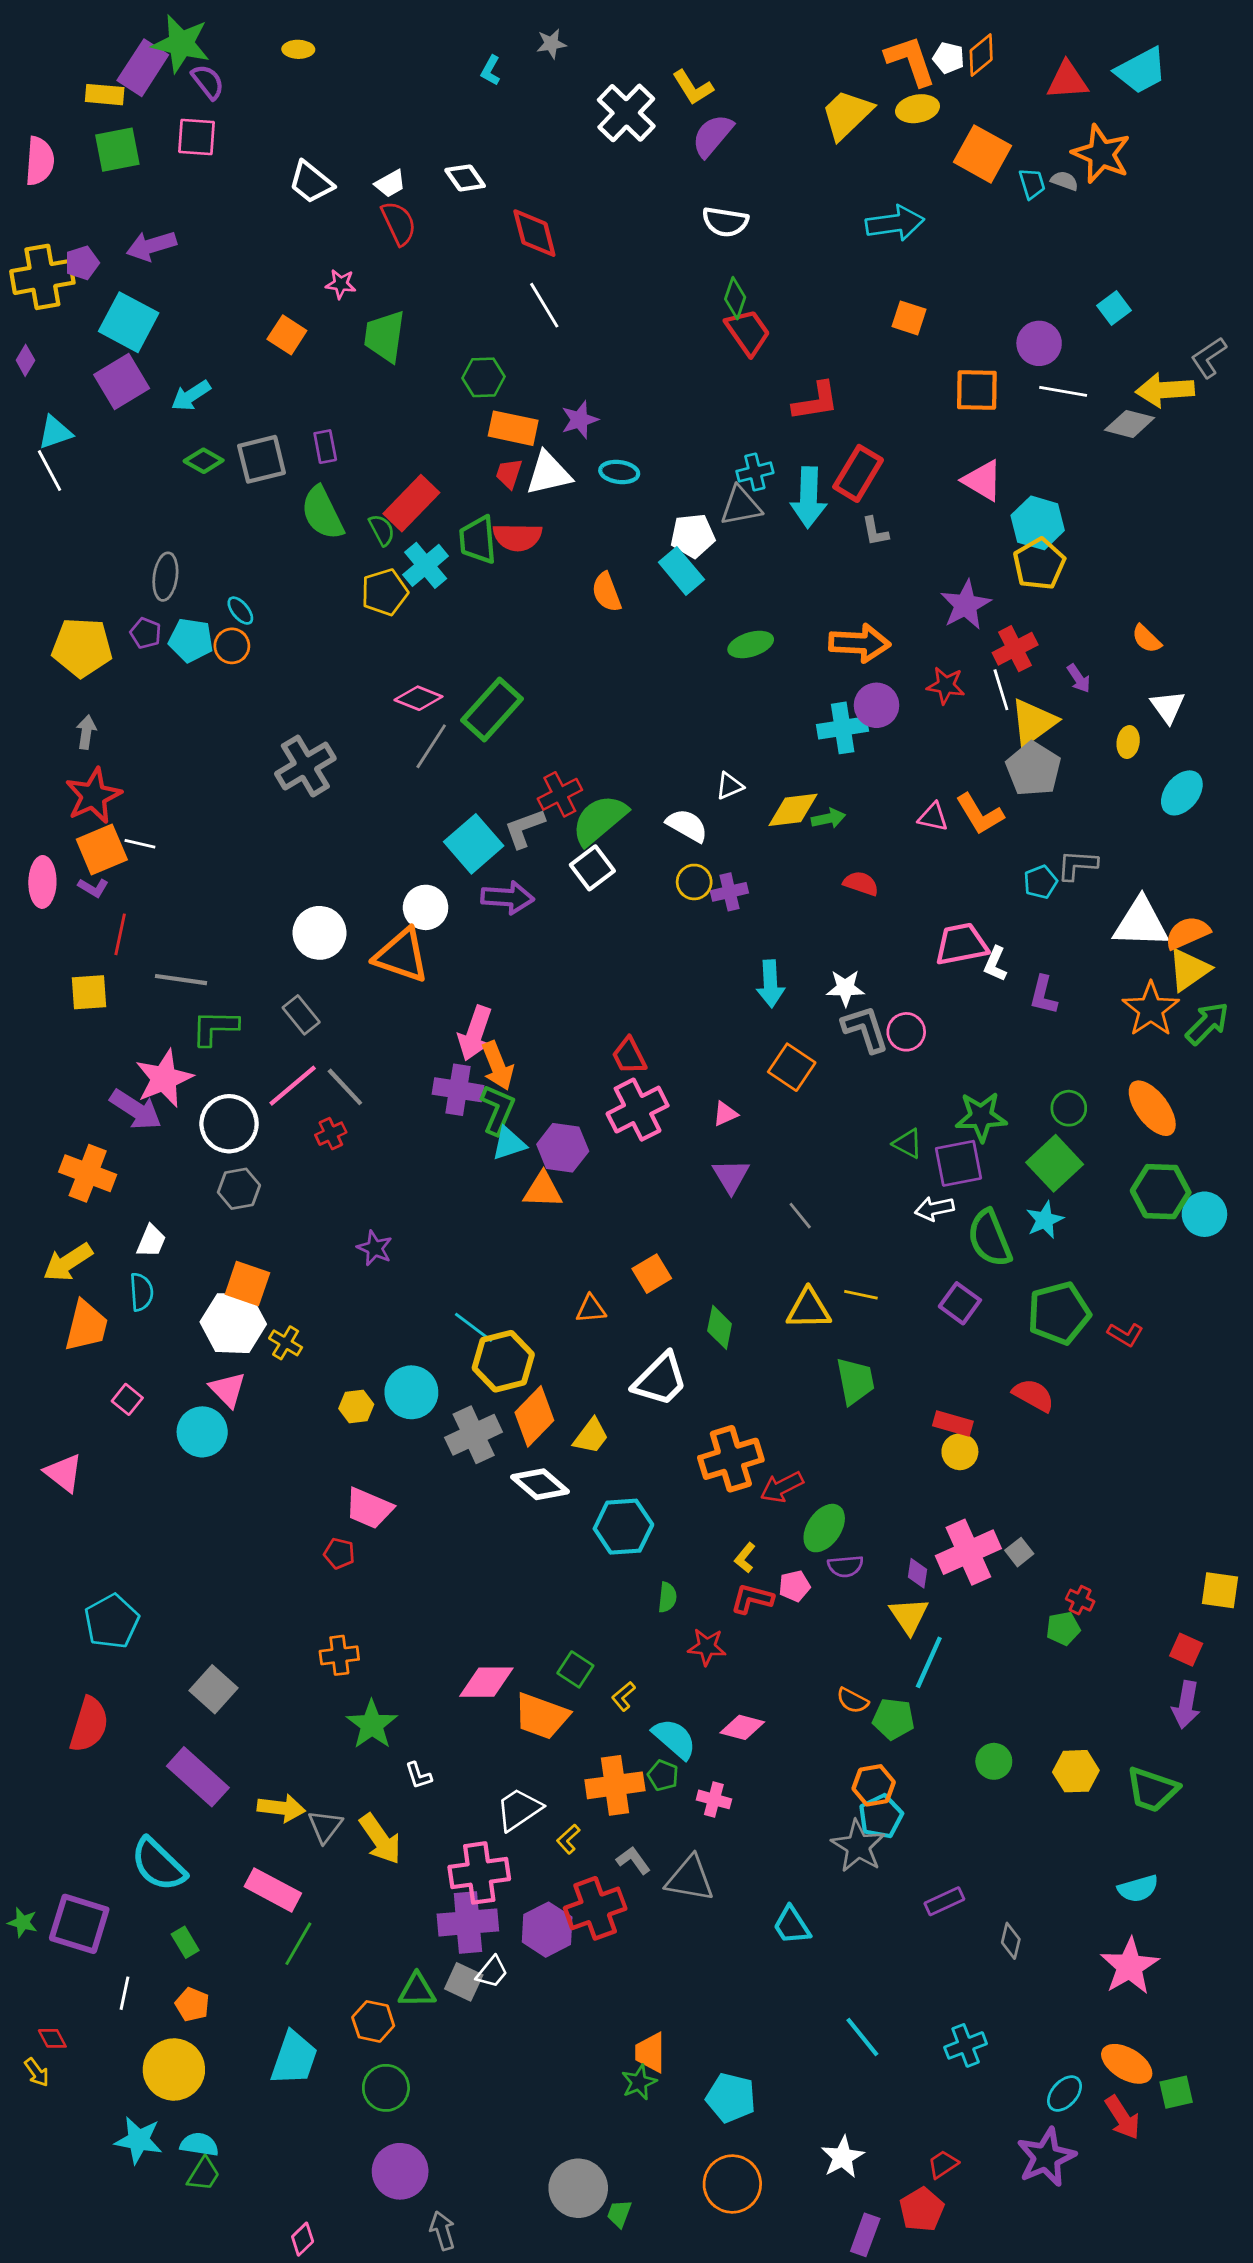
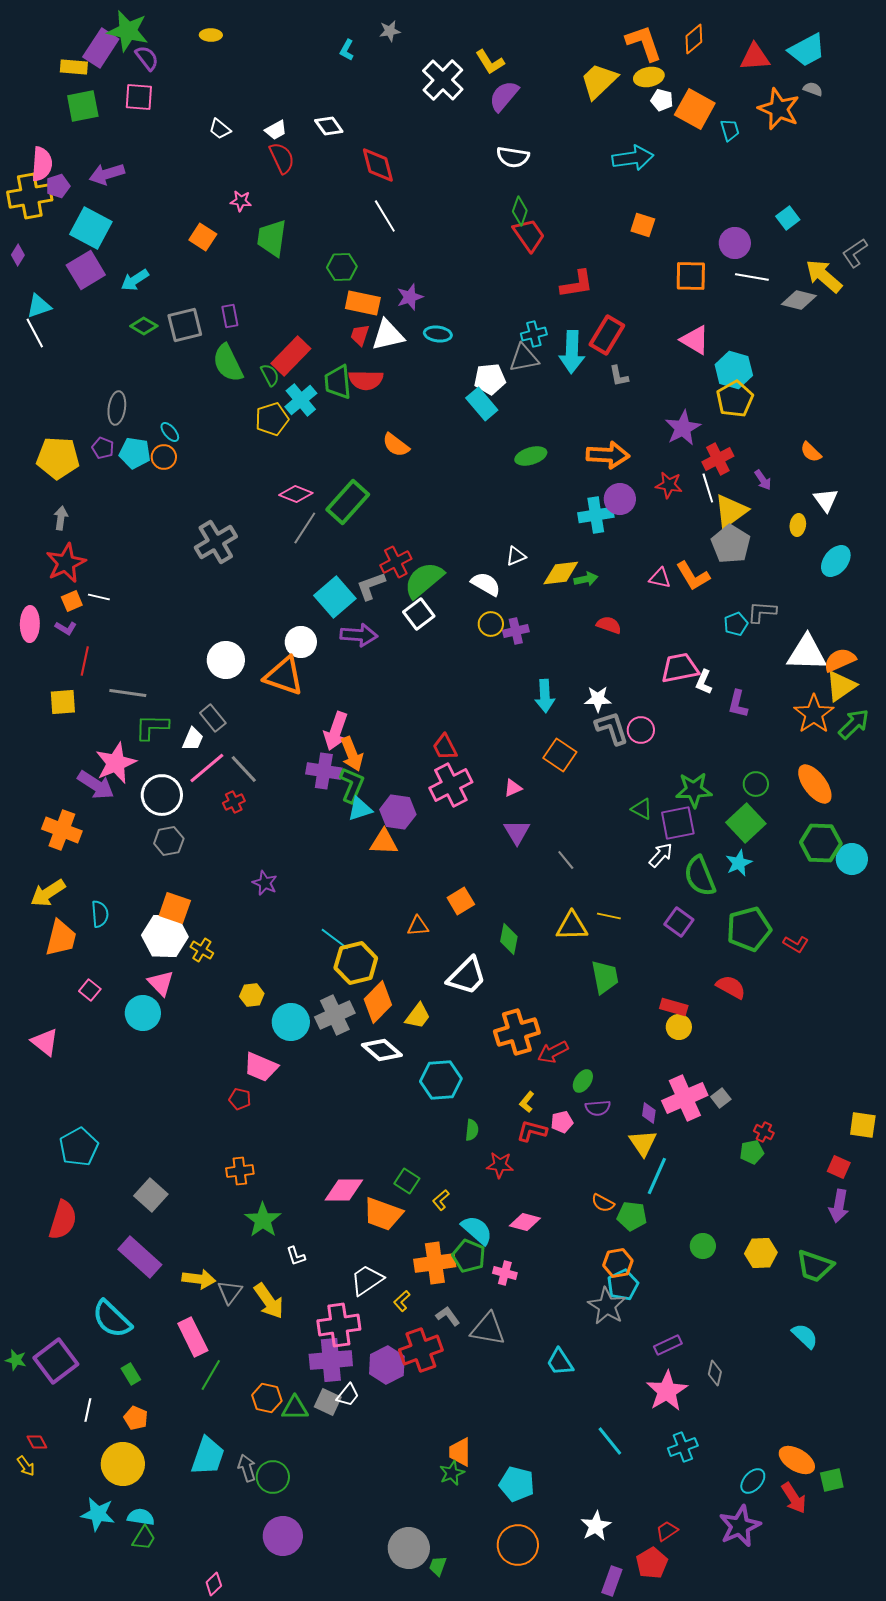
white pentagon: (949, 58) -> (662, 100), moved
pink semicircle: (40, 161) -> (42, 164), moved
gray semicircle: (1065, 181) -> (813, 89), moved
white trapezoid: (311, 182) -> (220, 129), size x0.7
yellow arrow: (1165, 390) -> (824, 276), turned 45
orange semicircle: (606, 592) -> (396, 445), moved, turned -32
orange square: (102, 849) -> (72, 601), size x0.6
white arrow: (934, 1209) -> (661, 855), turned 144
white trapezoid: (151, 1241) -> (193, 739), moved
cyan circle: (411, 1392) -> (291, 1022), moved
green ellipse: (824, 1528) -> (583, 1081), size x0.7
green pentagon: (663, 1775) -> (469, 1256), size x1.5
cyan semicircle: (1138, 1889) -> (805, 1336), turned -120
pink rectangle: (273, 1890) -> (193, 1337), turned 36
purple square: (79, 1924) -> (56, 1361), turned 36
pink star: (1130, 1966) -> (667, 1391), moved
orange hexagon: (373, 2021) -> (267, 1398), moved
gray arrow: (442, 2231) -> (247, 1468), moved

